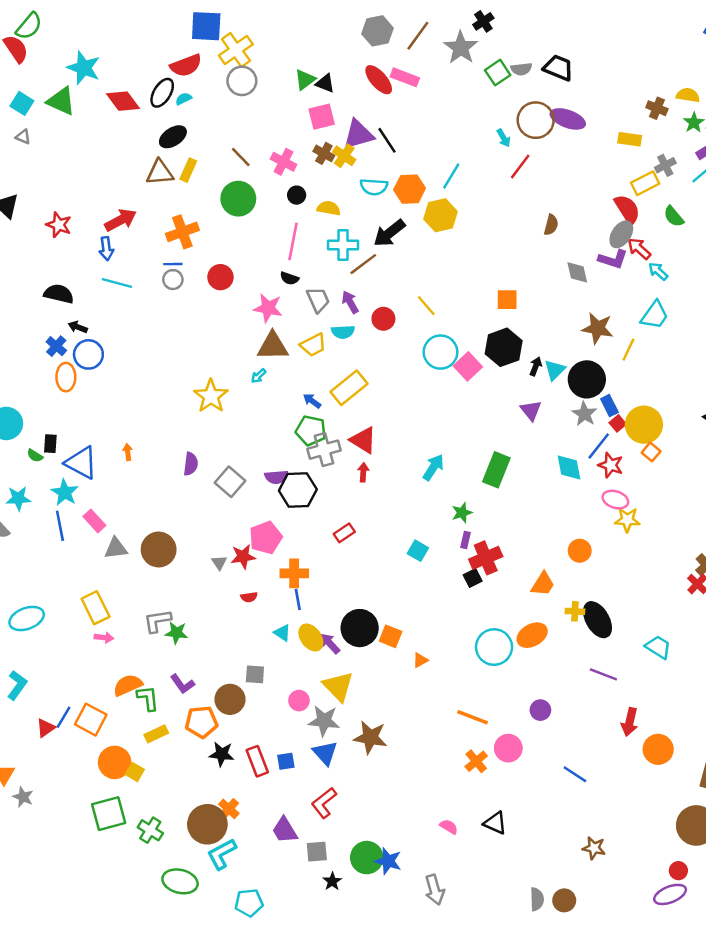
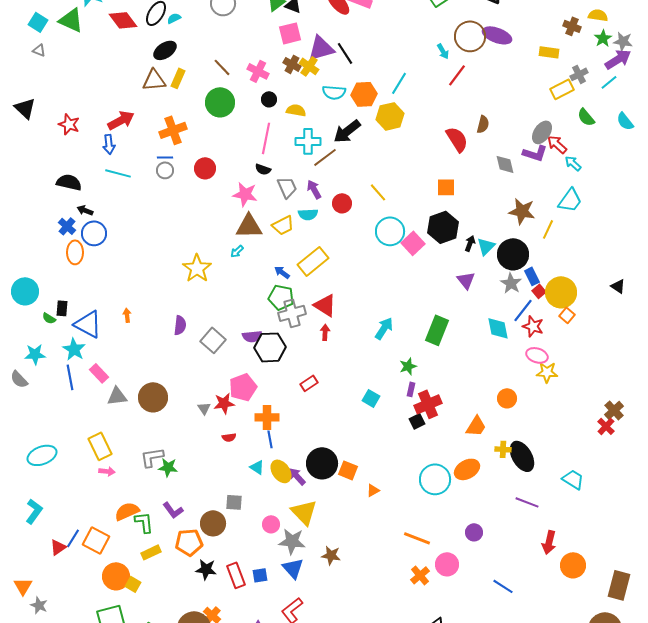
red semicircle: (627, 209) -> (457, 139), moved
brown star: (370, 737) -> (331, 555), size x0.7

